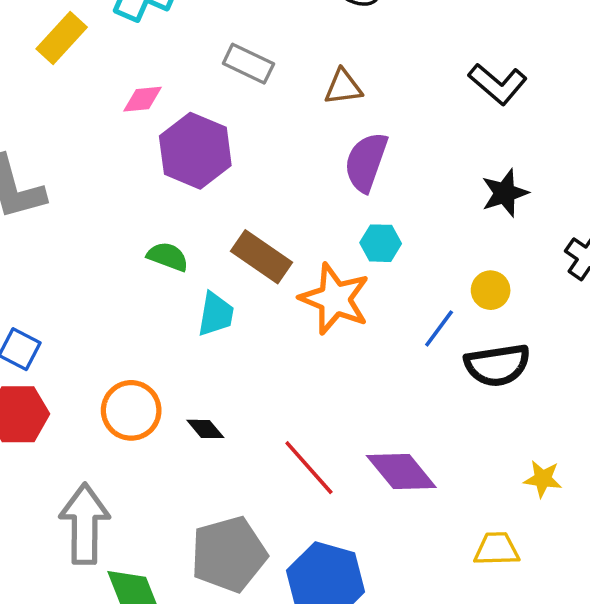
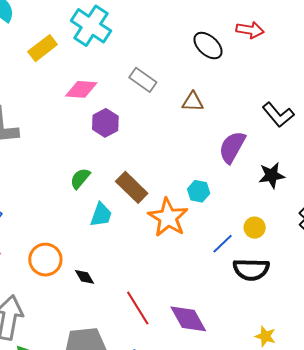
pink diamond: (143, 99) -> (81, 89), size x1.4
purple hexagon: (195, 151) -> (105, 123), size x0.7
purple semicircle: (366, 162) -> (232, 147), moved
green semicircle: (168, 257) -> (80, 178), turned -80

